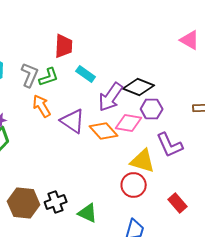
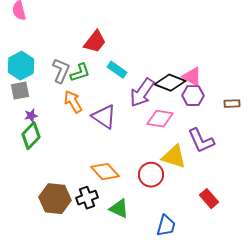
pink triangle: (190, 40) -> (192, 77), moved
red trapezoid: (64, 46) -> (95, 42), turned 35
purple hexagon: (152, 109) -> (193, 96), moved
orange diamond: (104, 131) -> (105, 172), moved
red circle: (134, 185) -> (151, 175), moved

